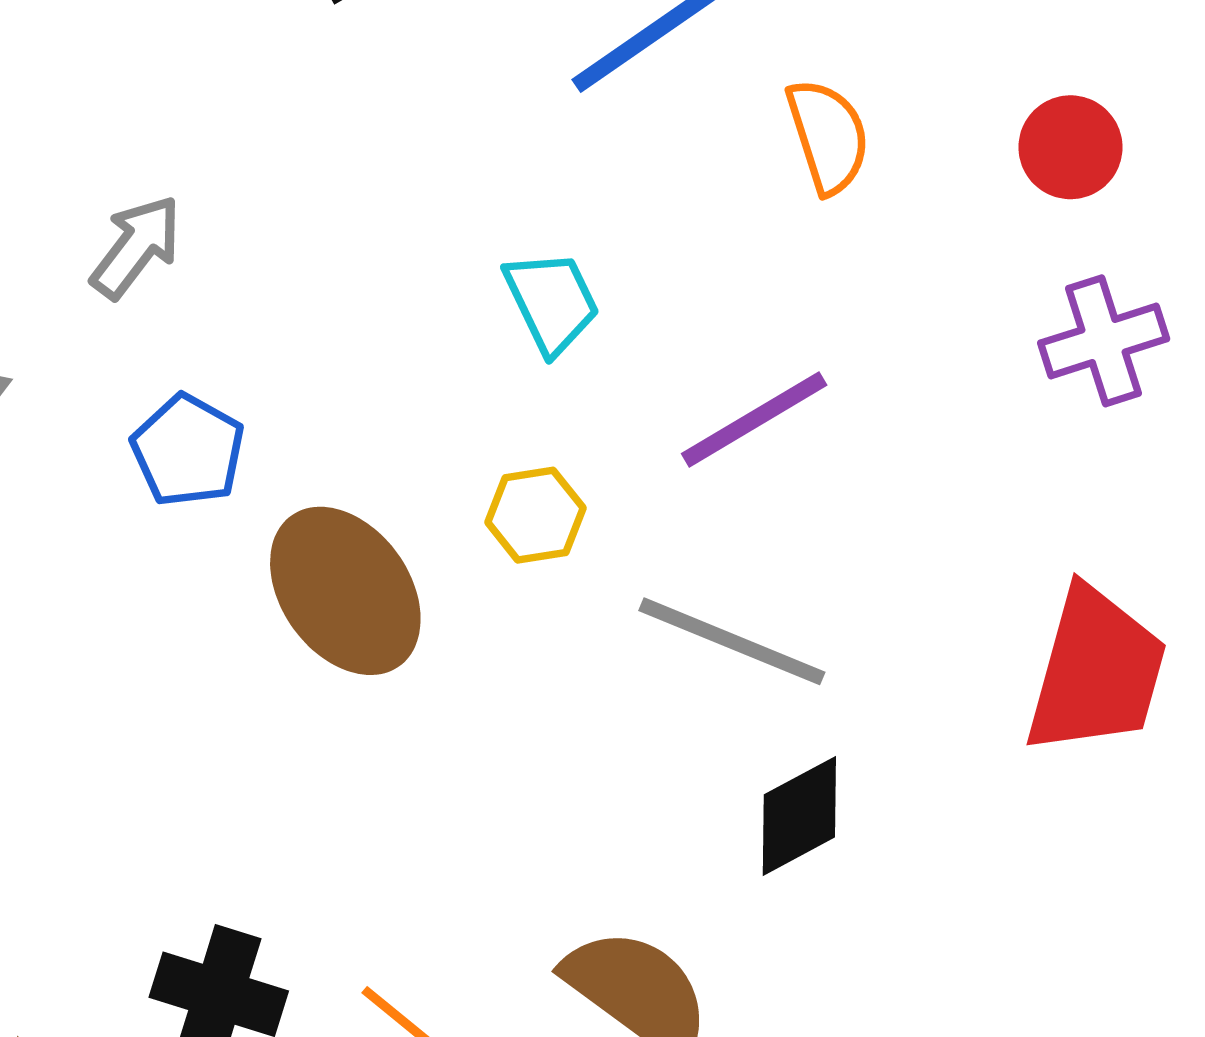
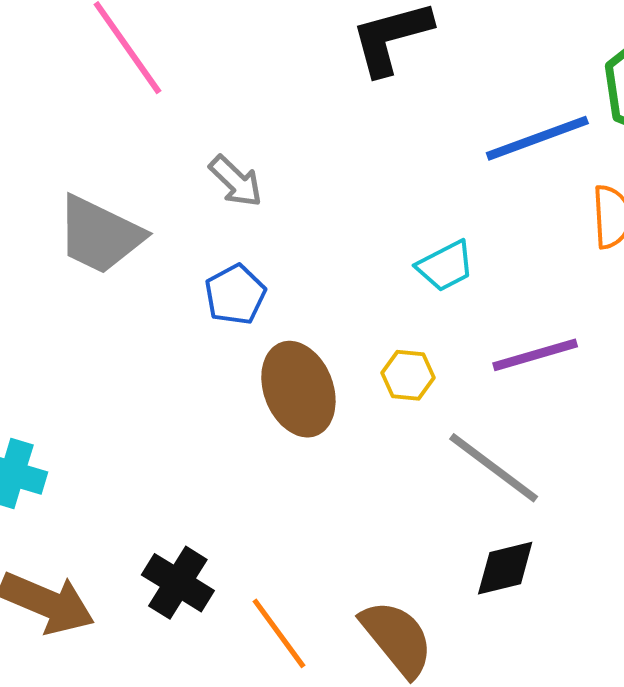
gray arrow: (136, 247) -> (236, 181), turned 82
cyan trapezoid: (552, 302) -> (445, 266), turned 74

